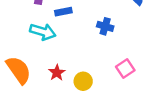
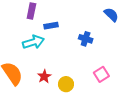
cyan arrow: (43, 32) -> (33, 42), turned -35

